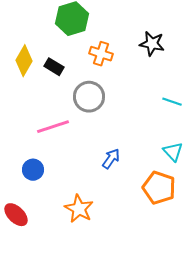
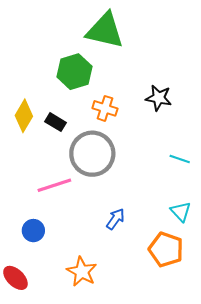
gray circle: (89, 97) -> (92, 154), size x1.4

